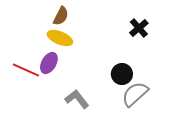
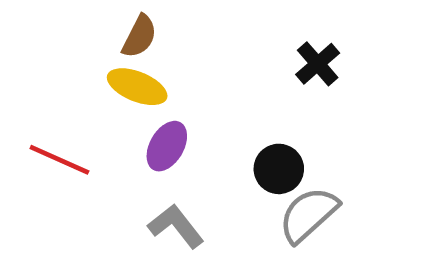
purple ellipse: (49, 63) -> (167, 146), moved

